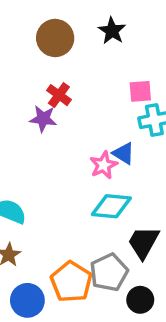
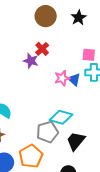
blue triangle: (124, 153) -> (74, 79), moved
pink star: (104, 165) -> (62, 78), moved
gray pentagon: (109, 272) -> (47, 132), moved

